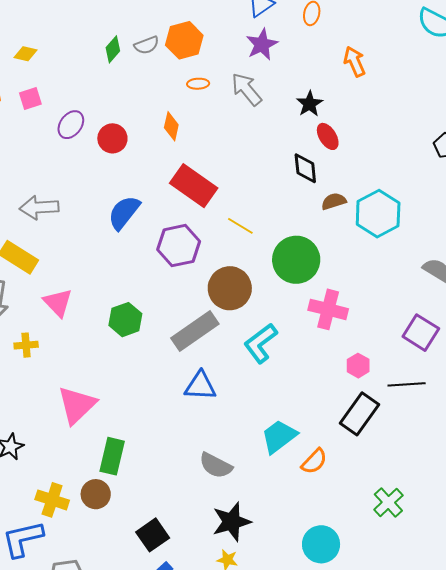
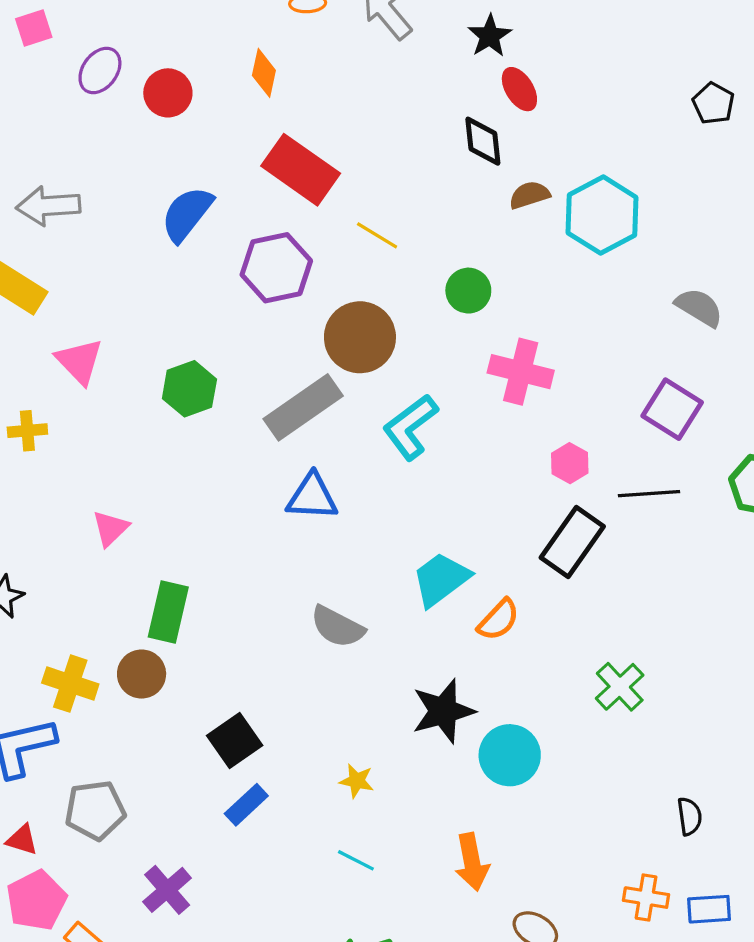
green circle: (296, 260) -> (468, 291), size x0.6
pink triangle: (77, 405) -> (110, 528), size x0.6
black star: (232, 522) -> (443, 711), moved

